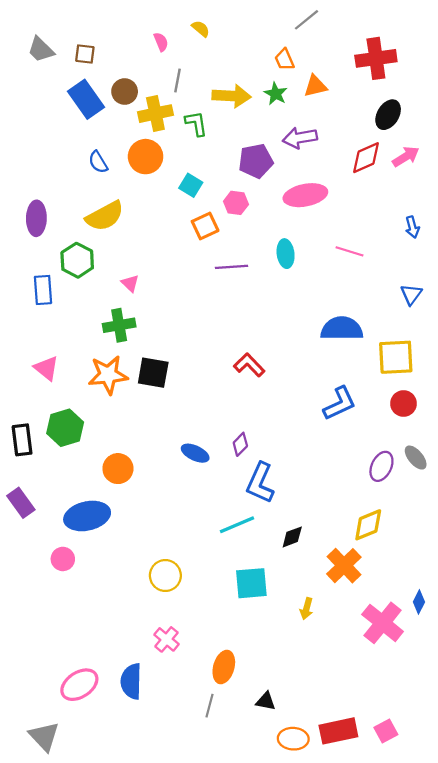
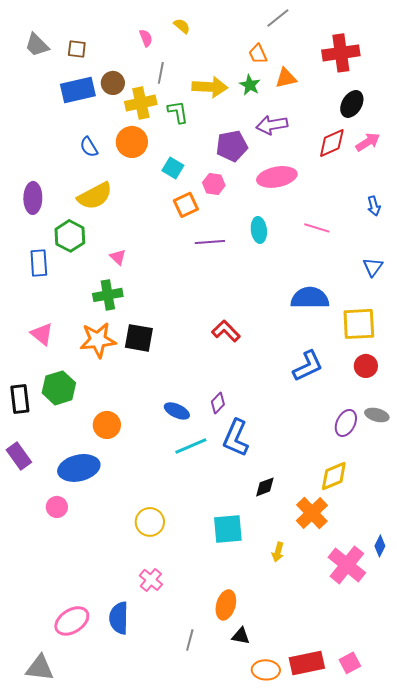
blue rectangle: (86, 99) -> (78, 90), turned -68
gray ellipse: (416, 458) -> (377, 415), turned -35
cyan line: (237, 525) -> (191, 446), moved
orange ellipse: (224, 667) -> (226, 605), moved
gray triangle: (44, 736) -> (40, 668), turned -40

